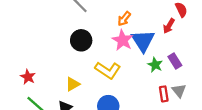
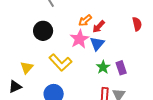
red arrow: (169, 26) -> (99, 27), moved
blue triangle: (143, 41) -> (97, 44), size x0.7
yellow triangle: (73, 84) -> (27, 68), turned -32

